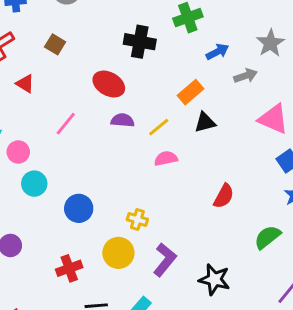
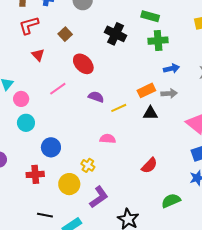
black cross: (140, 42) -> (116, 34), moved
gray arrow: (246, 76) -> (169, 93), moved
red ellipse: (109, 84) -> (83, 64), moved
pink semicircle: (166, 158) -> (108, 139), moved
red cross: (69, 268) -> (35, 174), moved

